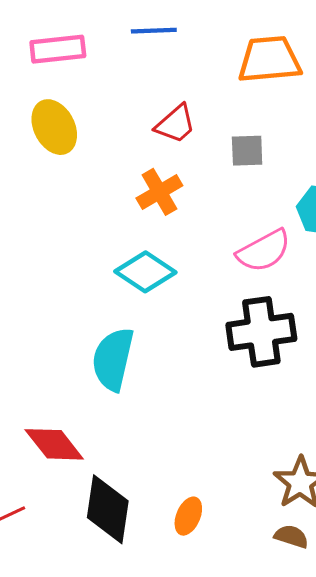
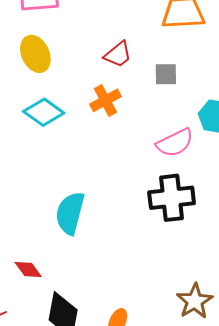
cyan diamond: (145, 272) -> (44, 112), moved
red diamond: (54, 444) -> (28, 270), size x0.7

